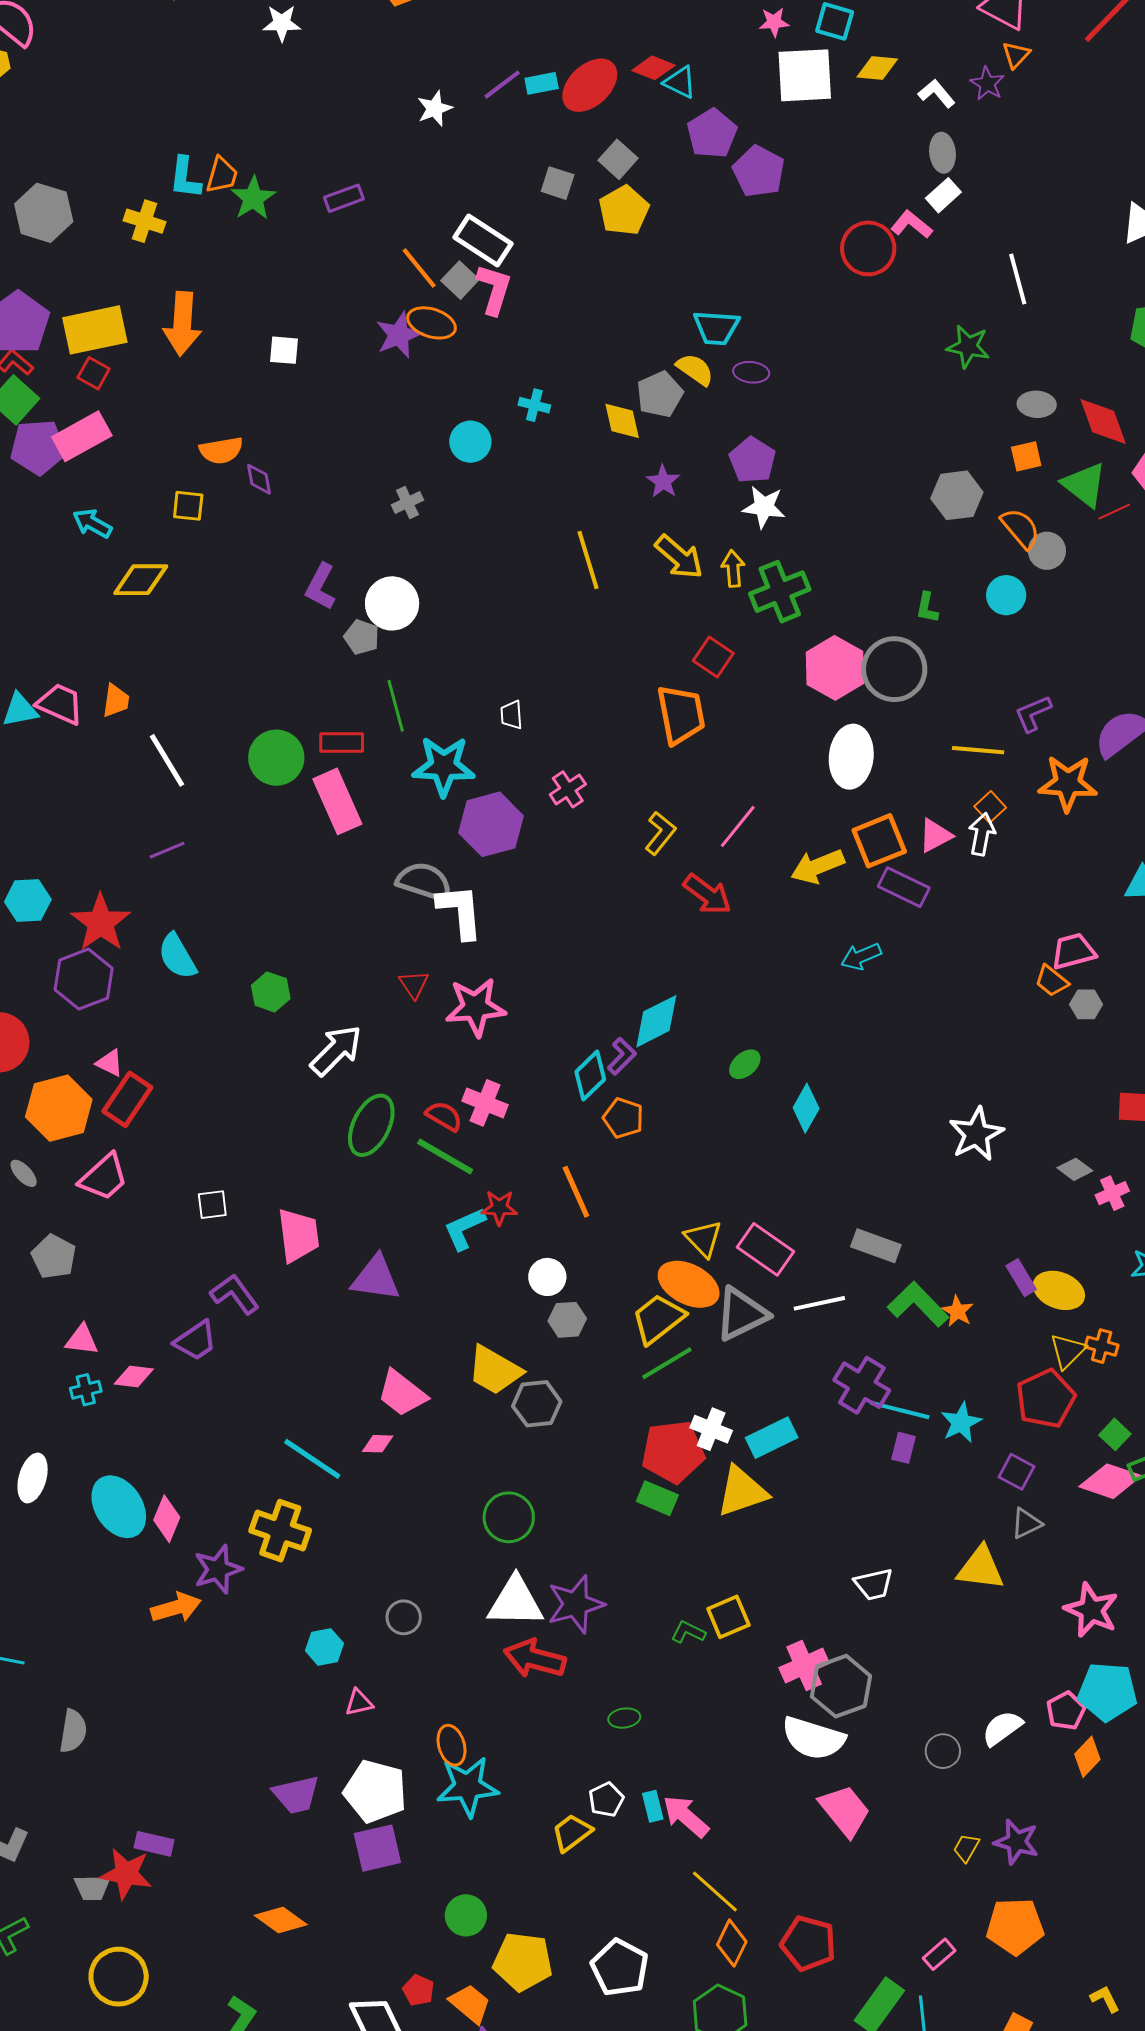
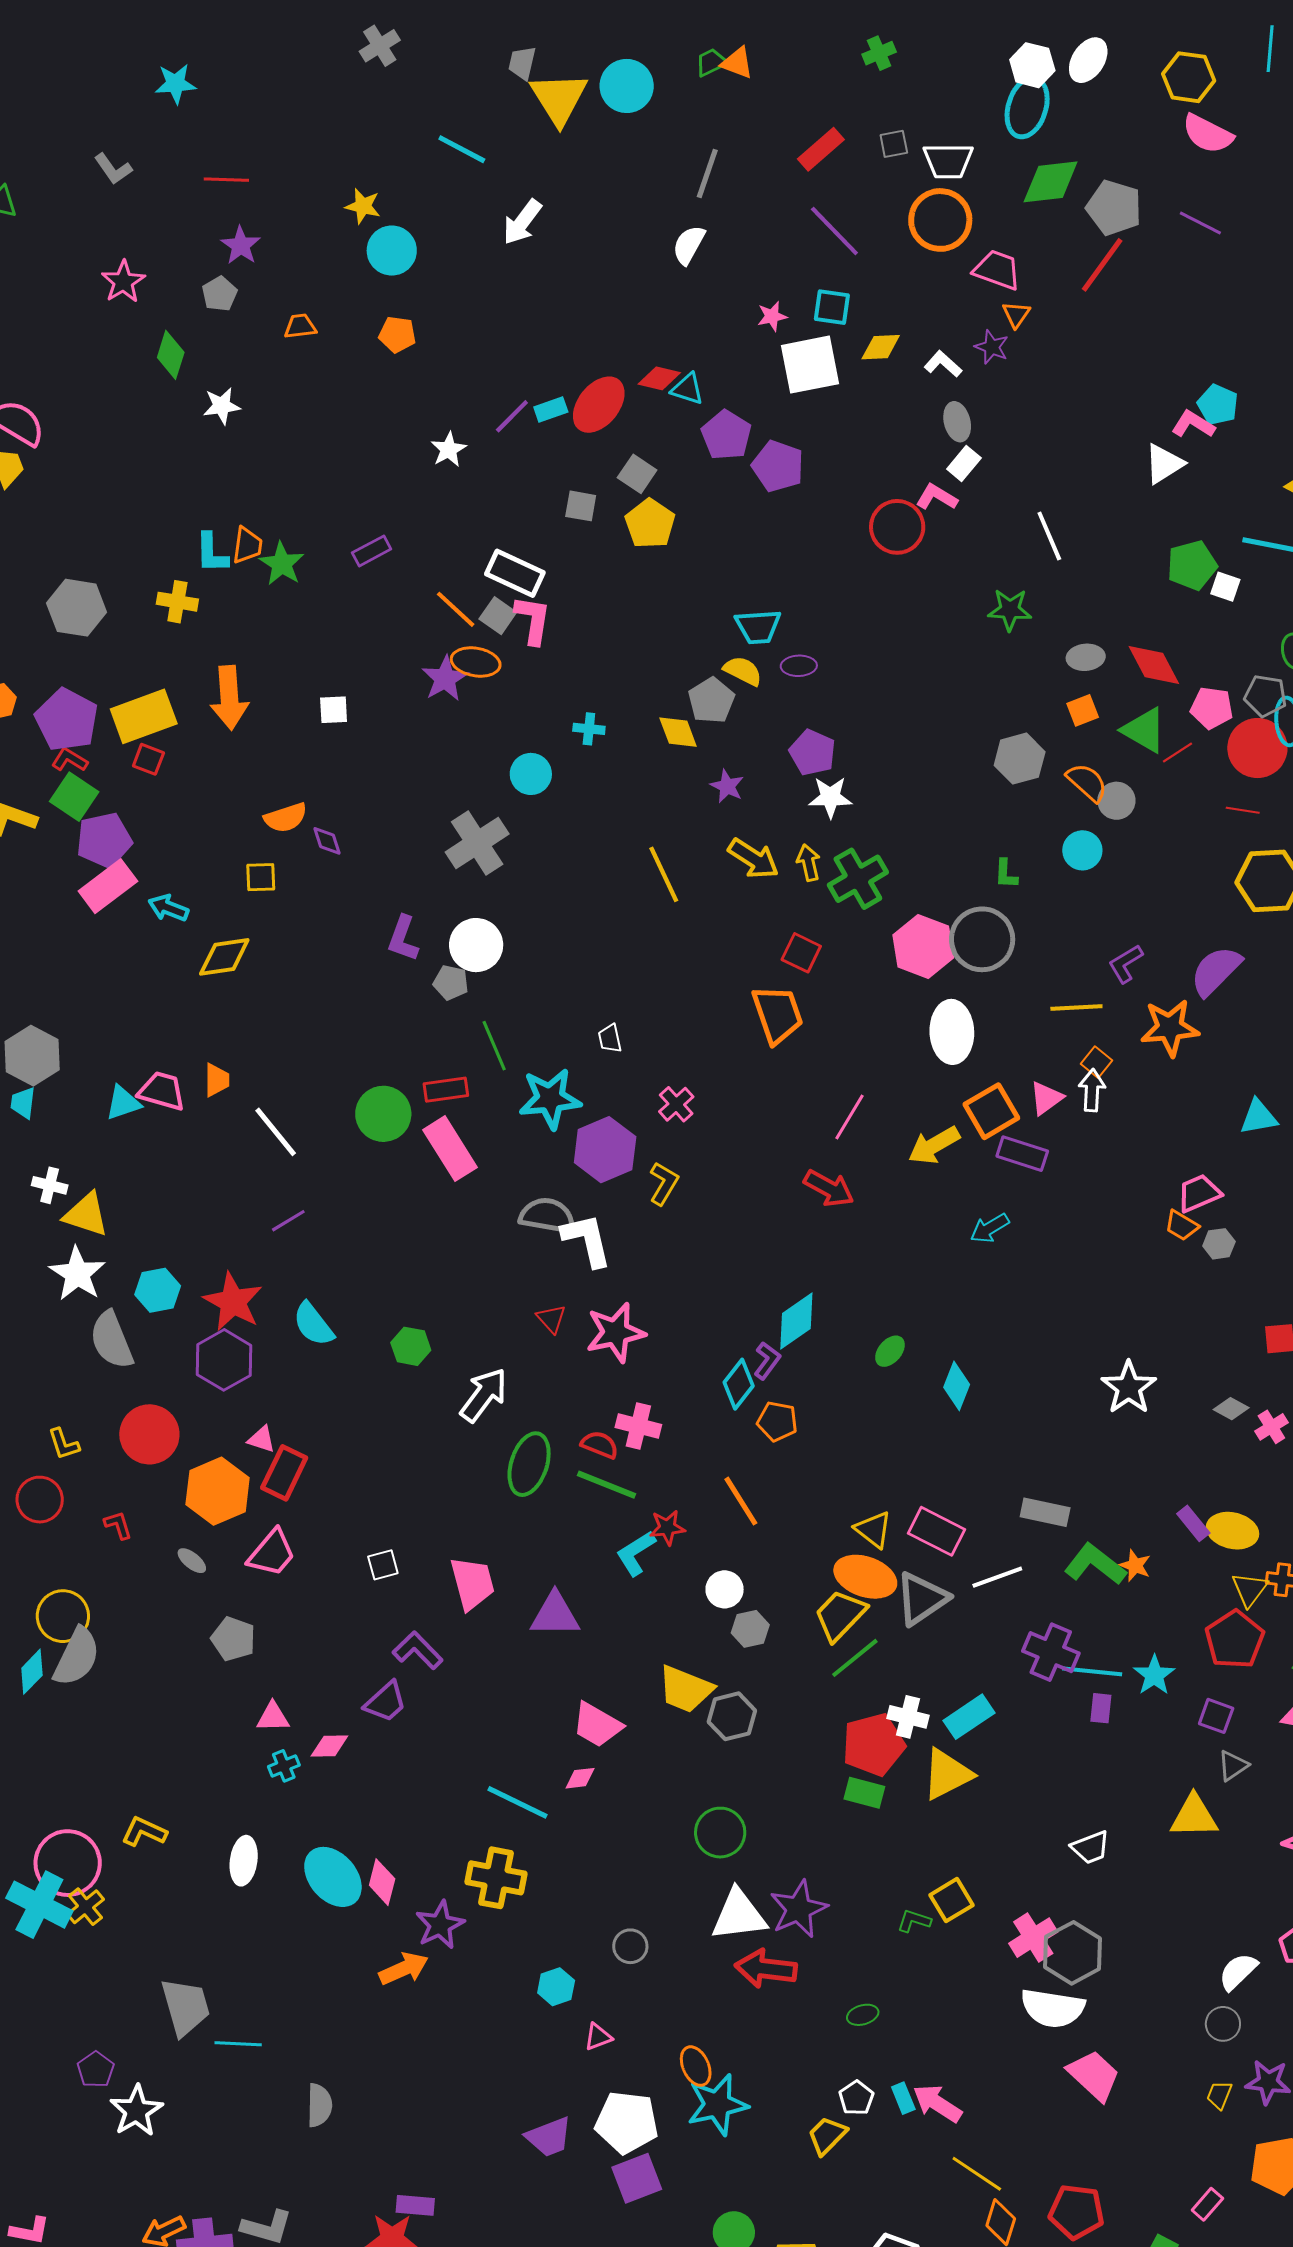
white star: (282, 23) -> (222, 406), moved
pink rectangle: (82, 436) -> (108, 886), moved
gray cross: (407, 502) -> (477, 843), size x2.0
yellow L-shape: (660, 833) -> (664, 1183), moved
gray circle: (943, 1751) -> (1223, 2024), moved

